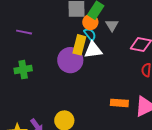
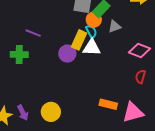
gray triangle: (112, 25) -> (115, 26), turned 32
purple line: (24, 32) -> (33, 33), moved
purple circle: (70, 60) -> (67, 54), size x0.7

